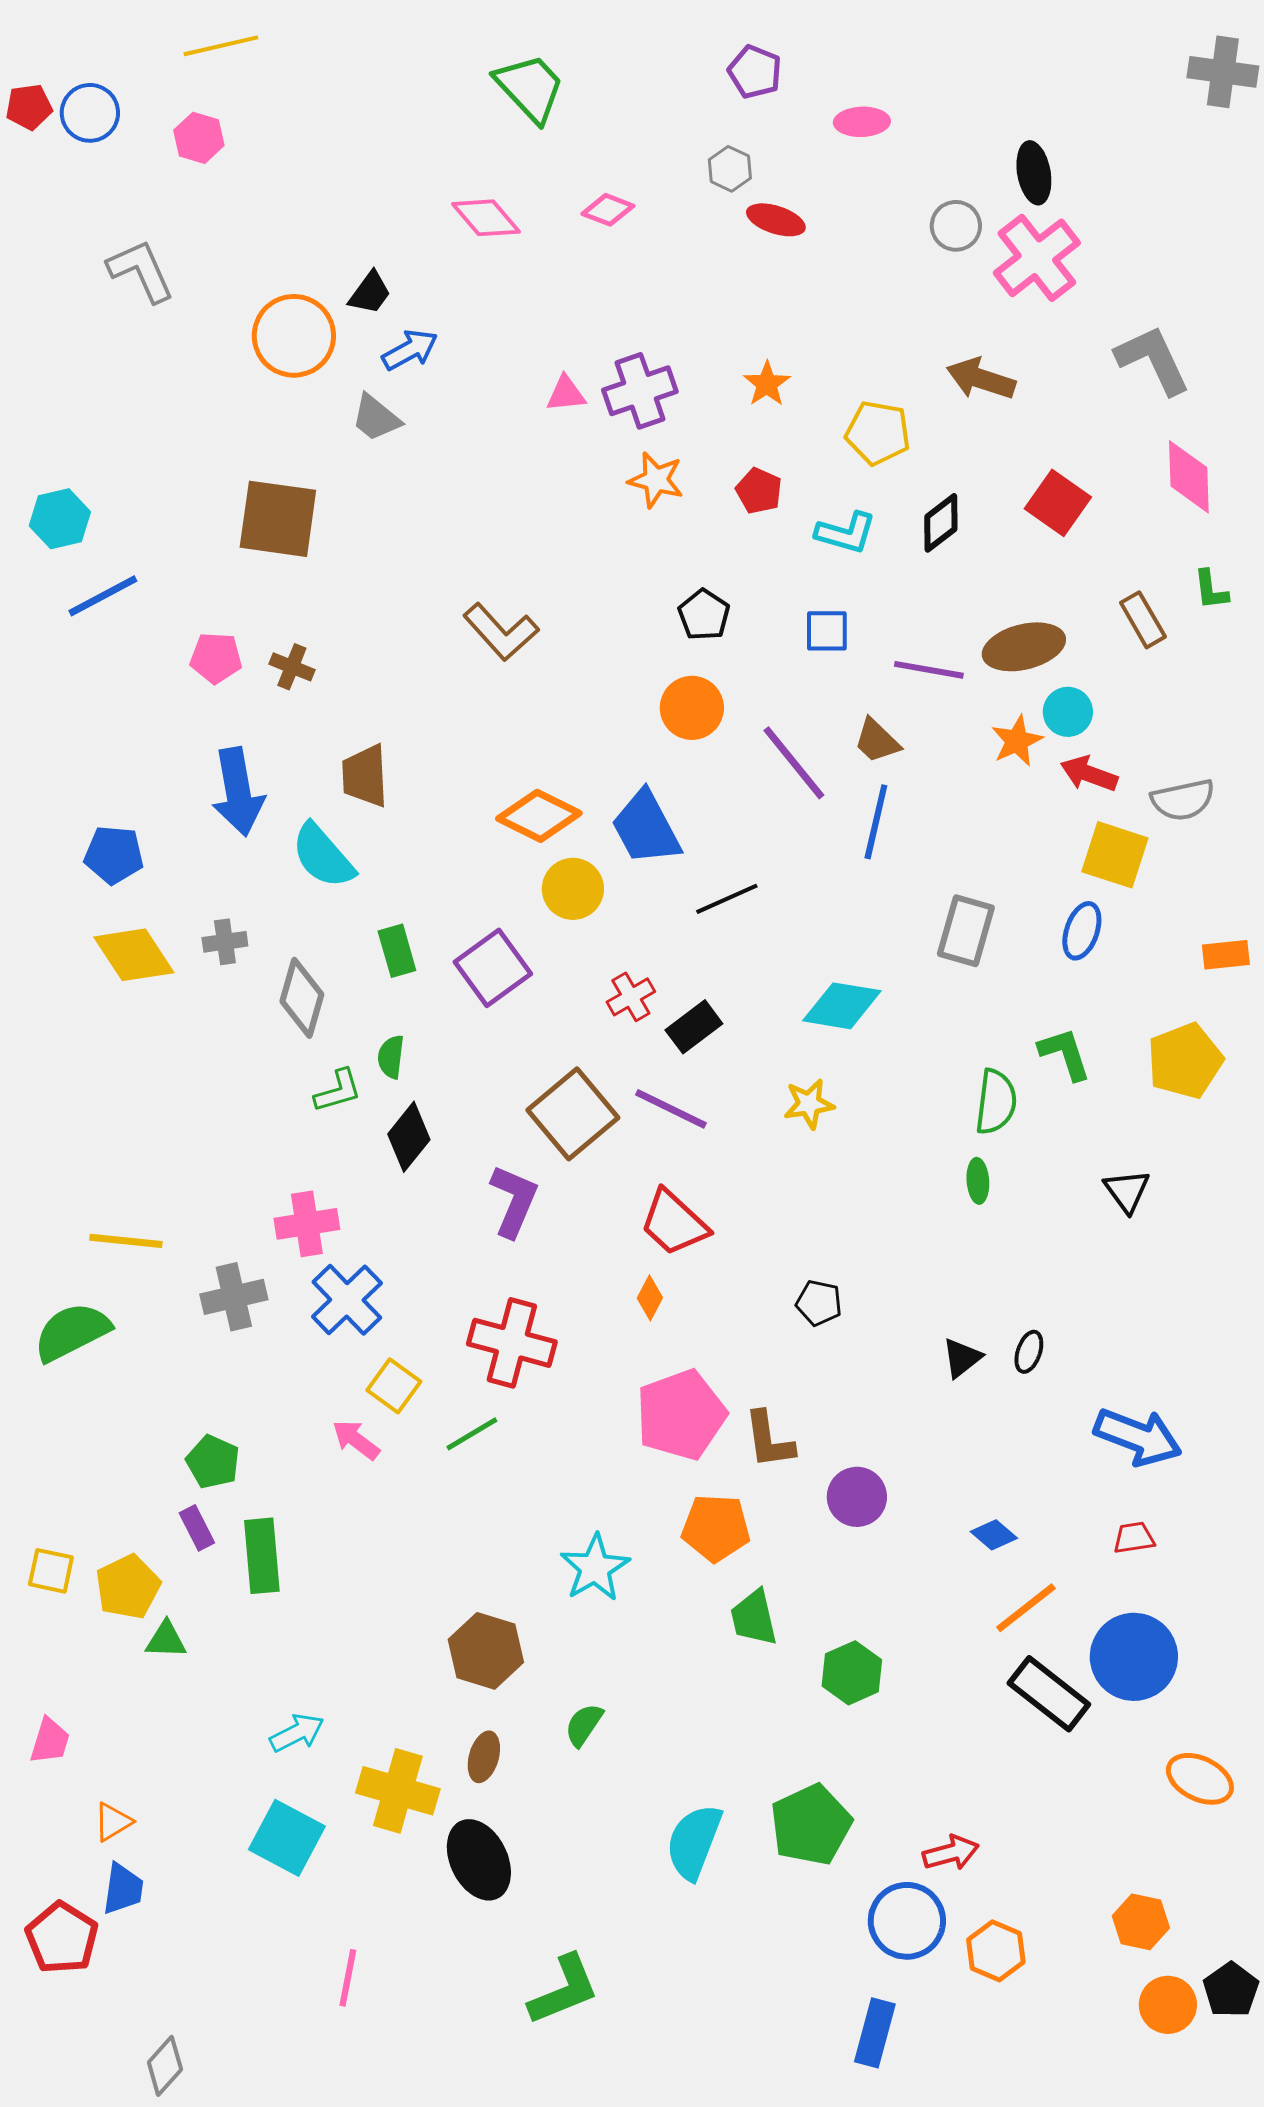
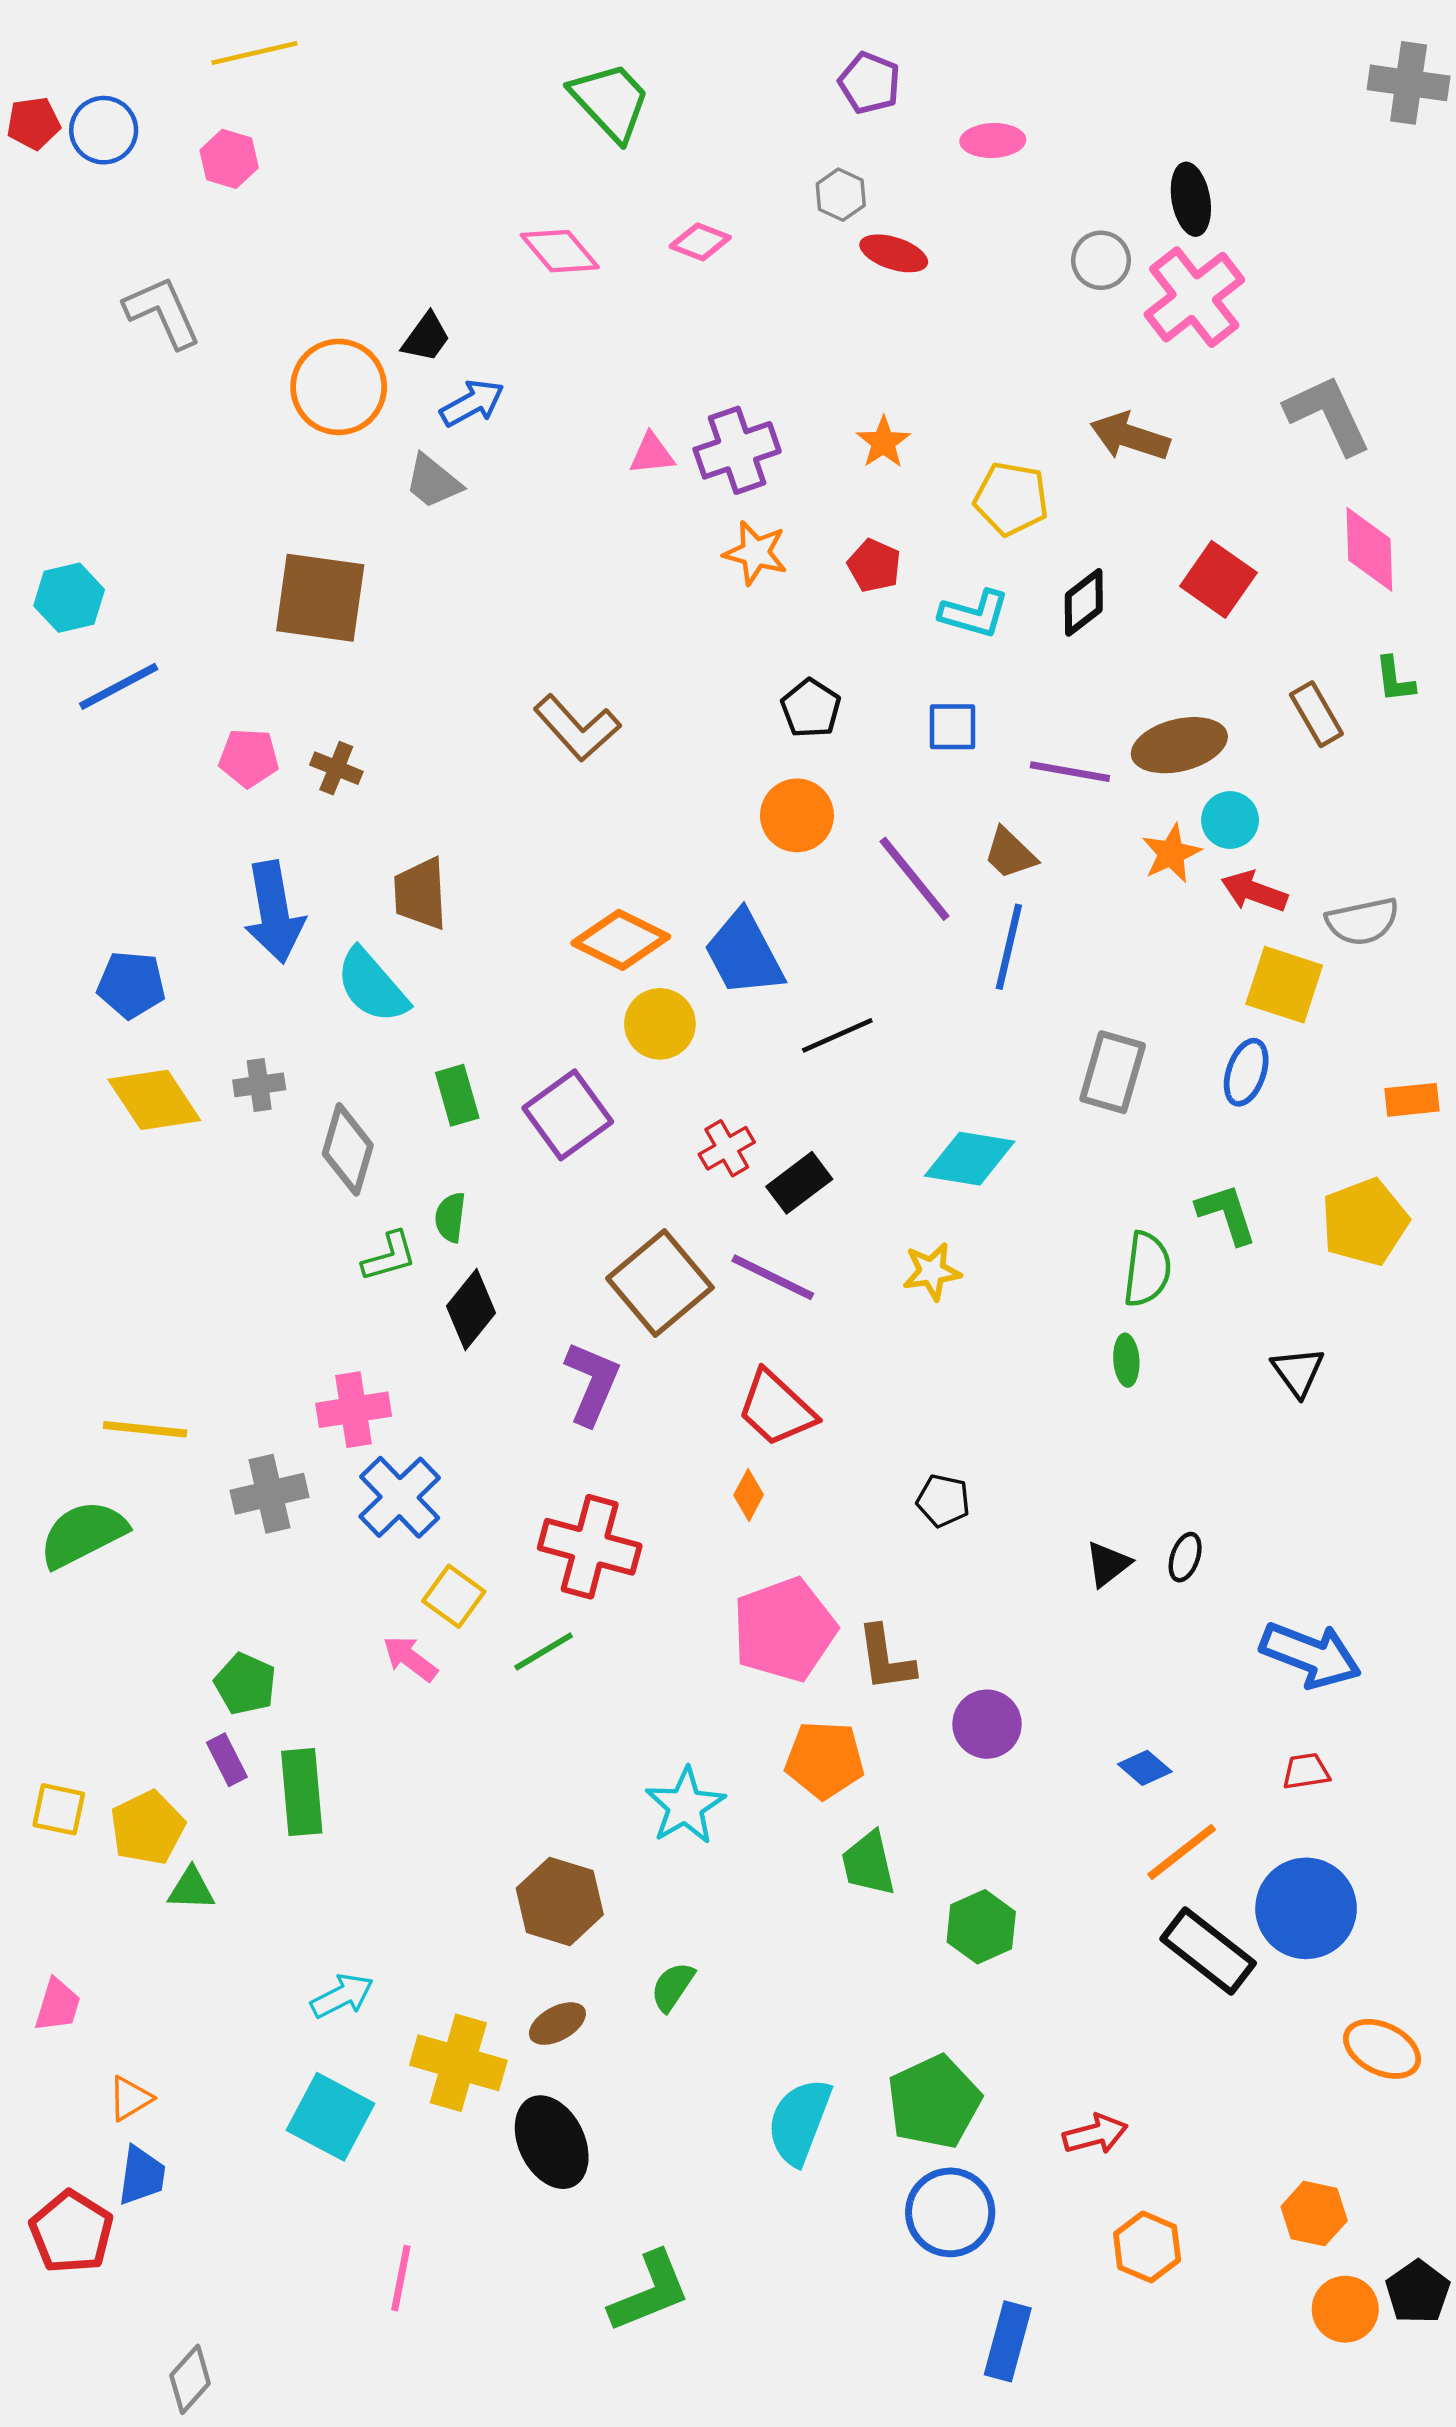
brown ellipse: (484, 1757) -> (557, 2024), turned 45
blue circle: (907, 1921) -> (950, 2212), moved

